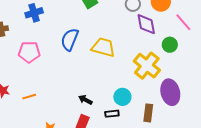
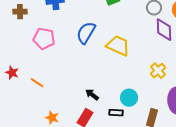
yellow cross: (147, 66) -> (158, 71), size x0.6
orange line: (29, 97) -> (37, 83), turned 40

